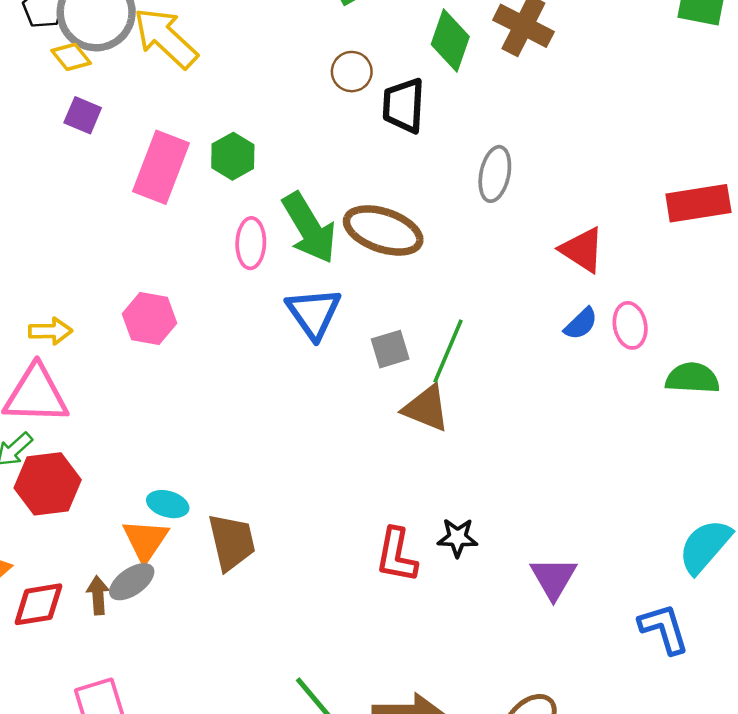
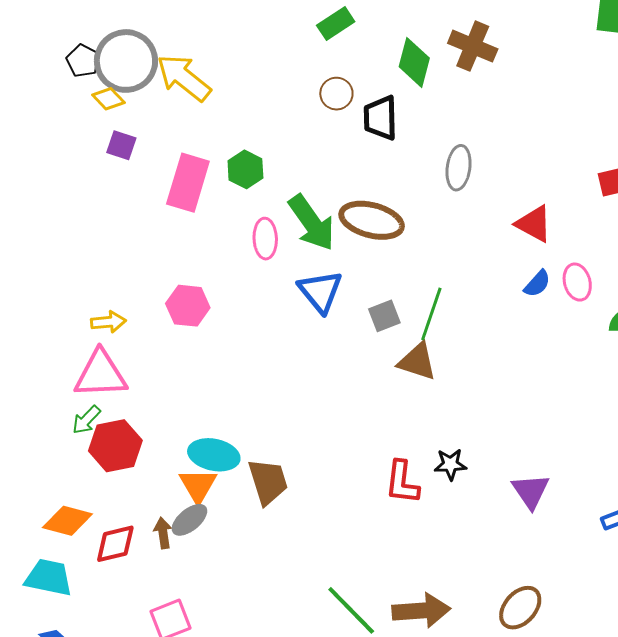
cyan ellipse: (168, 504) -> (214, 455), size x1.5

